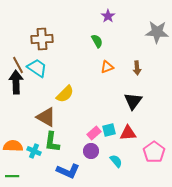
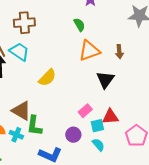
orange triangle: (107, 67) -> (89, 51), size x1.6
black triangle: (133, 101) -> (105, 80), moved
brown triangle: (46, 117) -> (21, 111), moved
cyan square: (109, 130) -> (97, 126), moved
pink rectangle: (94, 133) -> (85, 111), moved

